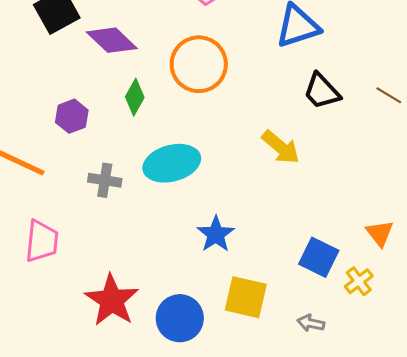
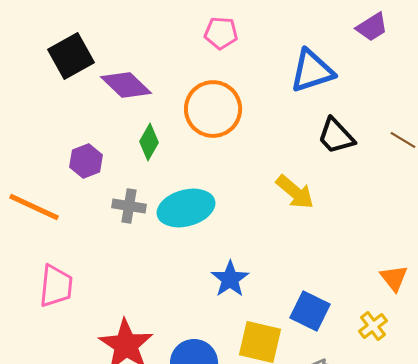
gray cross: (105, 180) -> (129, 206), moved
blue square: (319, 257) -> (310, 311), moved

